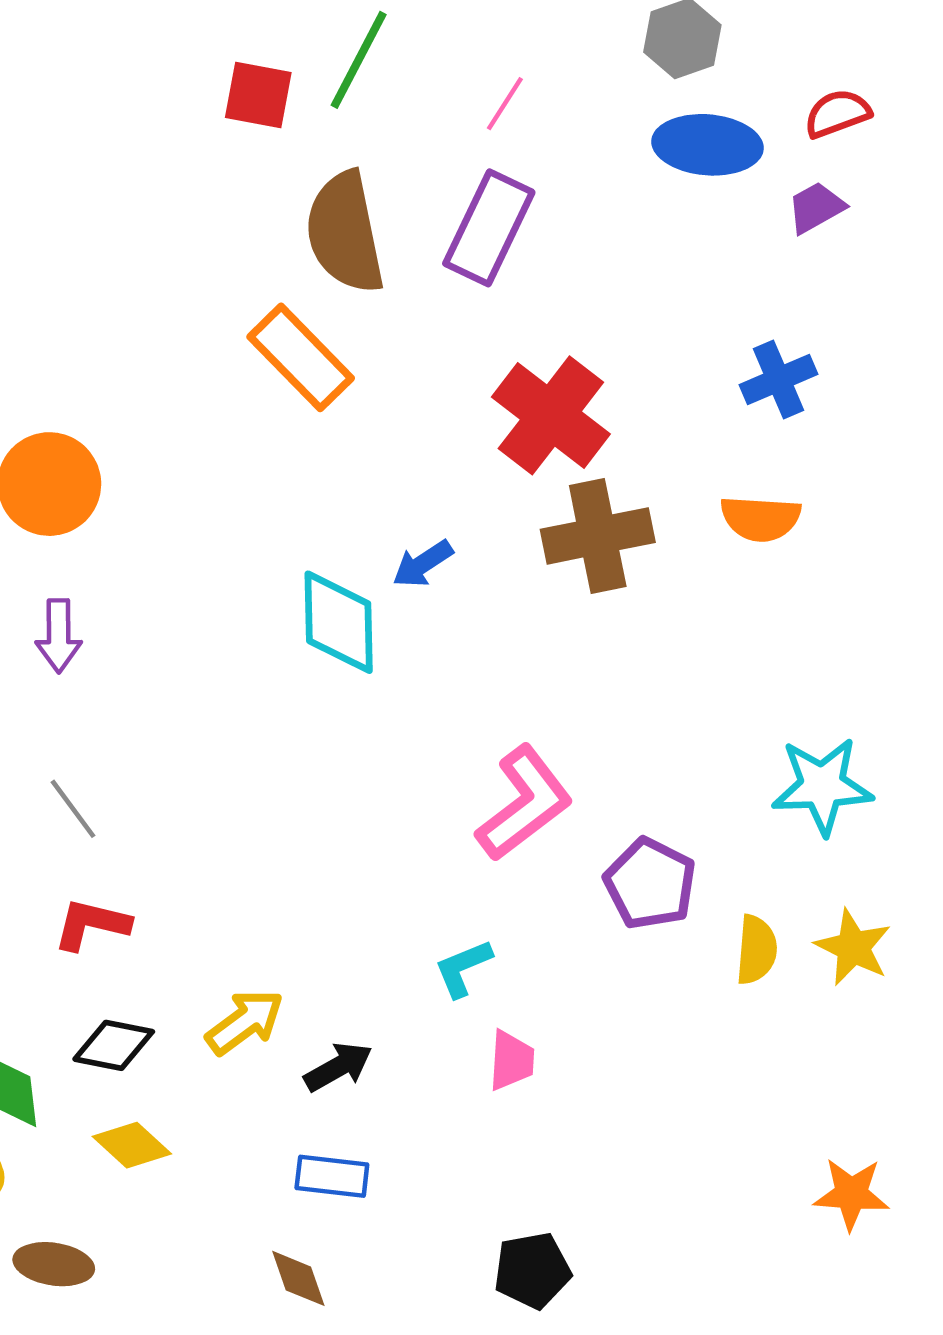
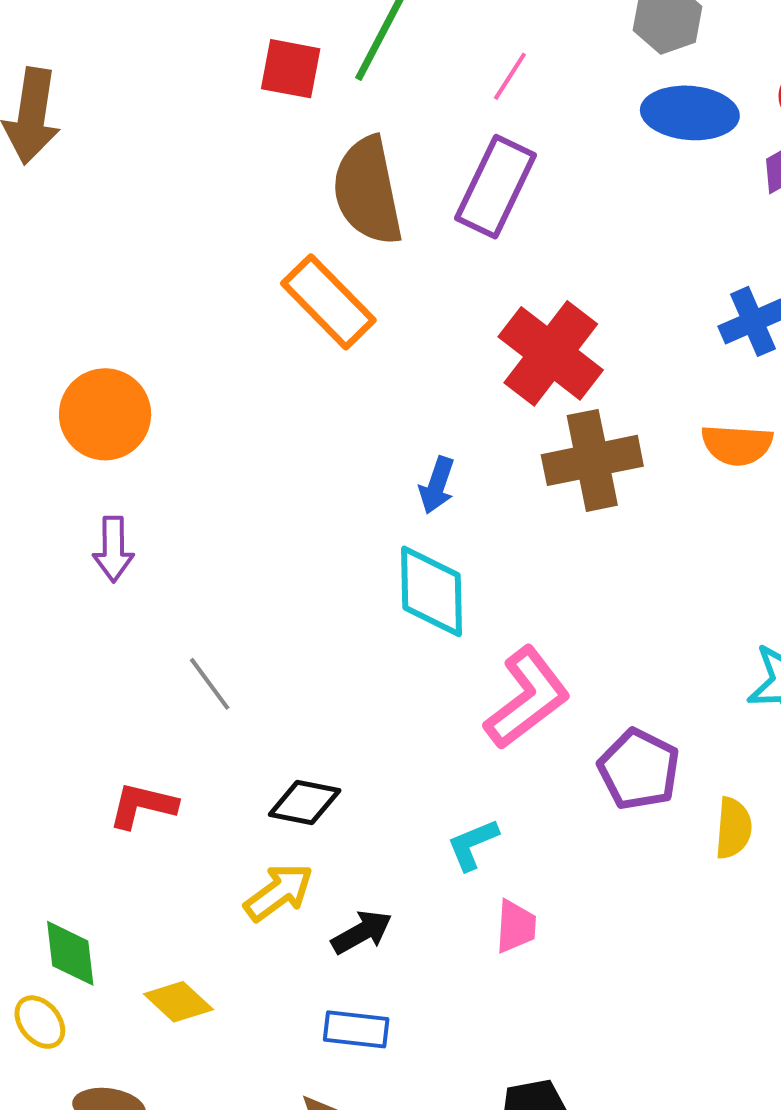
blue arrow: (423, 564) -> (437, 485), turned -38
cyan diamond: (339, 622) -> (431, 591), moved
gray line: (73, 809) -> (210, 684), moved
black diamond: (114, 1045) -> (305, 803), moved

